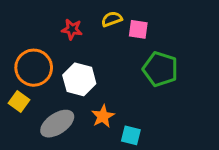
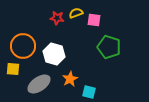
red star: (72, 29) -> (57, 18), moved
yellow square: (19, 102) -> (13, 69), turned -32

